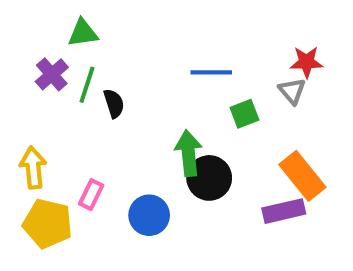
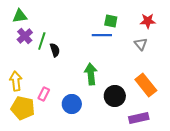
green triangle: (83, 33) -> (20, 16), moved
red star: (307, 62) -> (148, 21), moved
green square: (244, 114) -> (111, 21), moved, turned 32
black circle: (209, 178) -> (115, 96), moved
purple rectangle: (284, 211) -> (139, 118), moved

